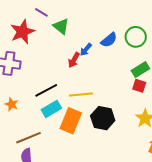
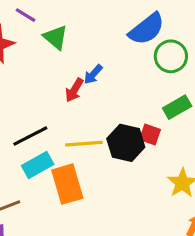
blue semicircle: (109, 40) -> (147, 29), moved, size x1.4
red square: (139, 86) -> (150, 134), moved
black hexagon: (103, 118) -> (126, 143), moved
orange rectangle: (71, 121) -> (67, 184), turned -40

